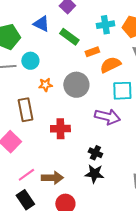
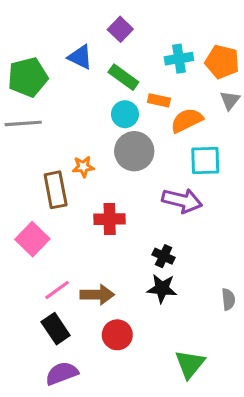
orange rectangle: (92, 52) -> (159, 100), turned 32
cyan circle: (30, 61) -> (125, 114), moved
orange star: (45, 85) -> (83, 167), moved

